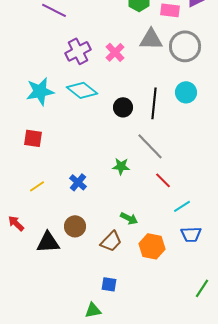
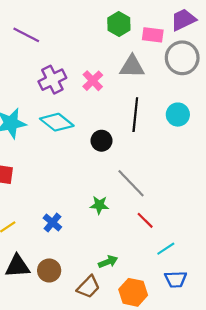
gray circle: (185, 46) -> (182, 58), moved
cyan circle: (186, 92) -> (178, 115), moved
black line: (154, 103) -> (135, 115), moved
green arrow: (129, 218) -> (108, 262), turned -48
black triangle: (48, 242) -> (18, 266), moved

